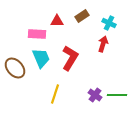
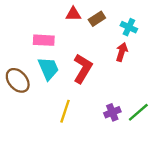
red triangle: (57, 21) -> (73, 14), moved
purple cross: (95, 95) -> (112, 112), turned 32
green line: (117, 95) -> (138, 112), turned -42

